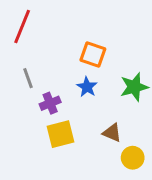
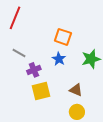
gray line: (28, 78) -> (19, 53), turned -40
yellow circle: (133, 158) -> (77, 112), moved

